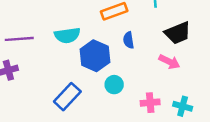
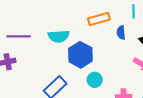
blue semicircle: (129, 40) -> (121, 33), moved

